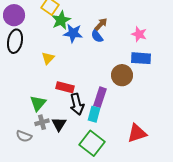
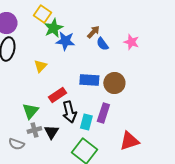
blue semicircle: (97, 36) -> (102, 44), moved
blue rectangle: (141, 58) -> (89, 80), moved
red rectangle: (65, 87) -> (57, 95), turned -48
purple rectangle: (100, 97) -> (103, 113), moved

